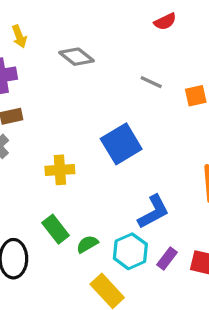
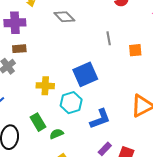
gray line: (151, 82) -> (109, 38), turned 48
cyan hexagon: (130, 251) -> (71, 103), moved

